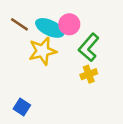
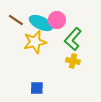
yellow cross: (89, 74) -> (73, 61), turned 32
blue square: (22, 107) -> (37, 88), moved, turned -32

